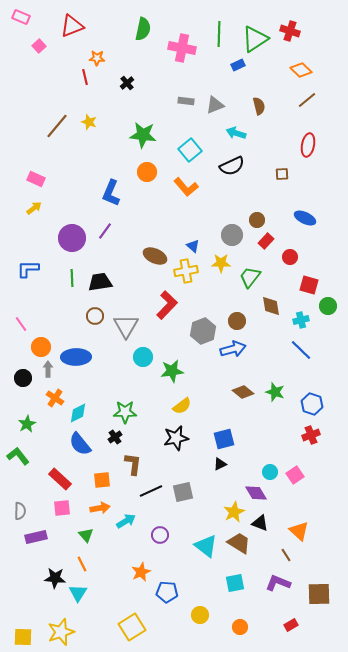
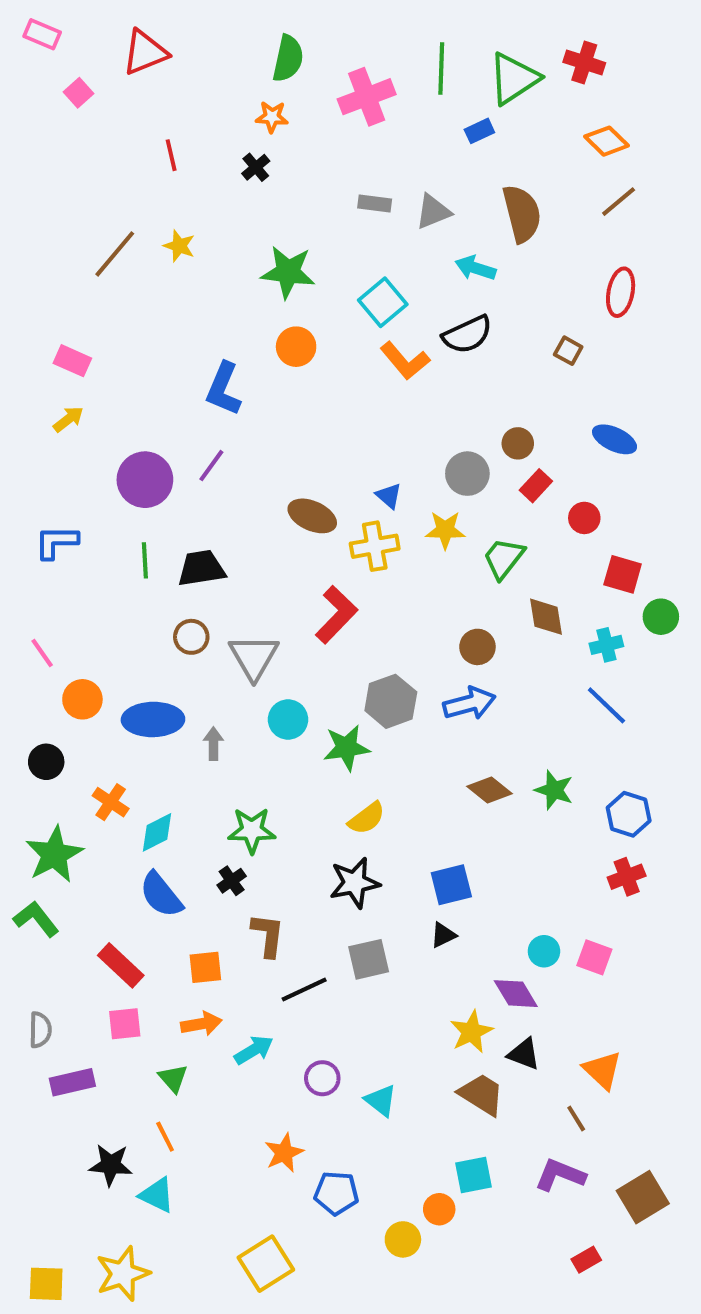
pink cross: (182, 48) -> (367, 97), turned -32
orange star: (97, 58) -> (272, 117), moved
brown semicircle: (259, 106) -> (522, 214), size x1.6
brown square: (282, 174) -> (568, 351), turned 32
orange L-shape: (186, 187) -> (405, 361), moved
gray hexagon: (203, 331) -> (391, 701), moved
gray arrow: (48, 369) -> (213, 744), moved
green star: (27, 424) -> (54, 855), size x1.6
pink square: (295, 475) -> (594, 957), turned -36
gray square: (183, 492) -> (369, 959), moved
cyan triangle: (206, 546) -> (381, 1100), moved, size x0.7
cyan triangle: (78, 593) -> (157, 1195), turned -36
brown square: (319, 594) -> (643, 1197), turned -30
orange circle: (240, 627) -> (439, 1209), moved

